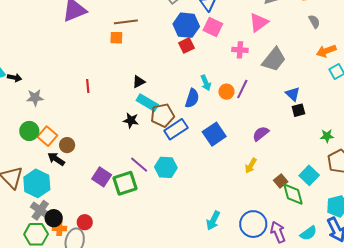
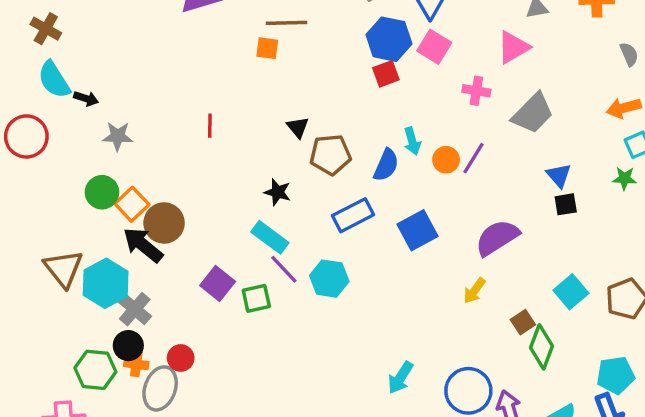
gray semicircle: (314, 21) -> (629, 54), moved
black triangle: (139, 82) -> (298, 127), turned -48
cyan rectangle: (147, 103) -> (270, 237), moved
brown pentagon: (162, 115) -> (330, 155), moved
purple semicircle: (261, 134) -> (497, 238), size x1.5
green star: (327, 136) -> (624, 178), moved
brown circle: (67, 145) -> (164, 223), size x1.5
black arrow: (56, 159) -> (143, 245), size x1.4
cyan square: (309, 175) -> (571, 292), moved
green square: (125, 183) -> (256, 298), size x0.7
green diamond: (293, 194) -> (541, 347), turned 30
gray cross: (40, 210) -> (135, 309), moved

